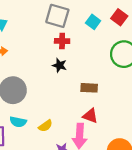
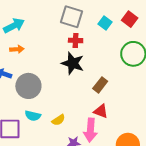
black star: (59, 65) -> (73, 63), size x1.6
brown rectangle: (89, 88) -> (100, 85), turned -56

